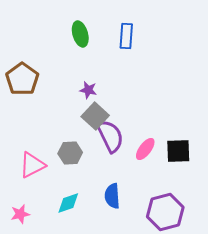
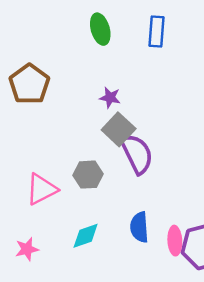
pink ellipse: (145, 149) -> (175, 241), moved, turned -40

